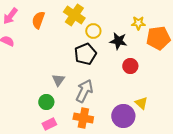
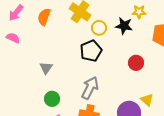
yellow star: (138, 23) -> (139, 12), moved
black star: (118, 41) -> (124, 26), moved
gray triangle: (58, 80) -> (46, 68), moved

